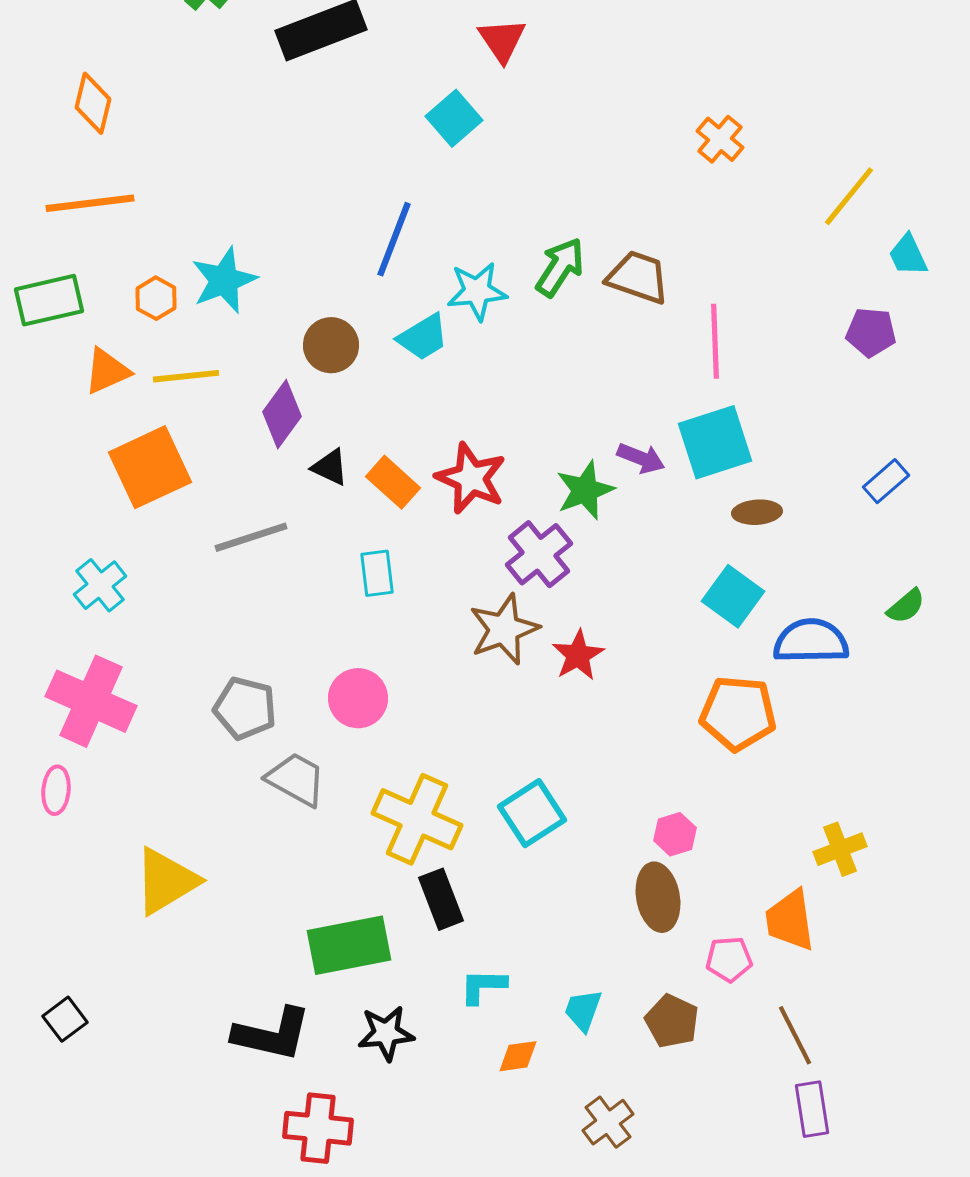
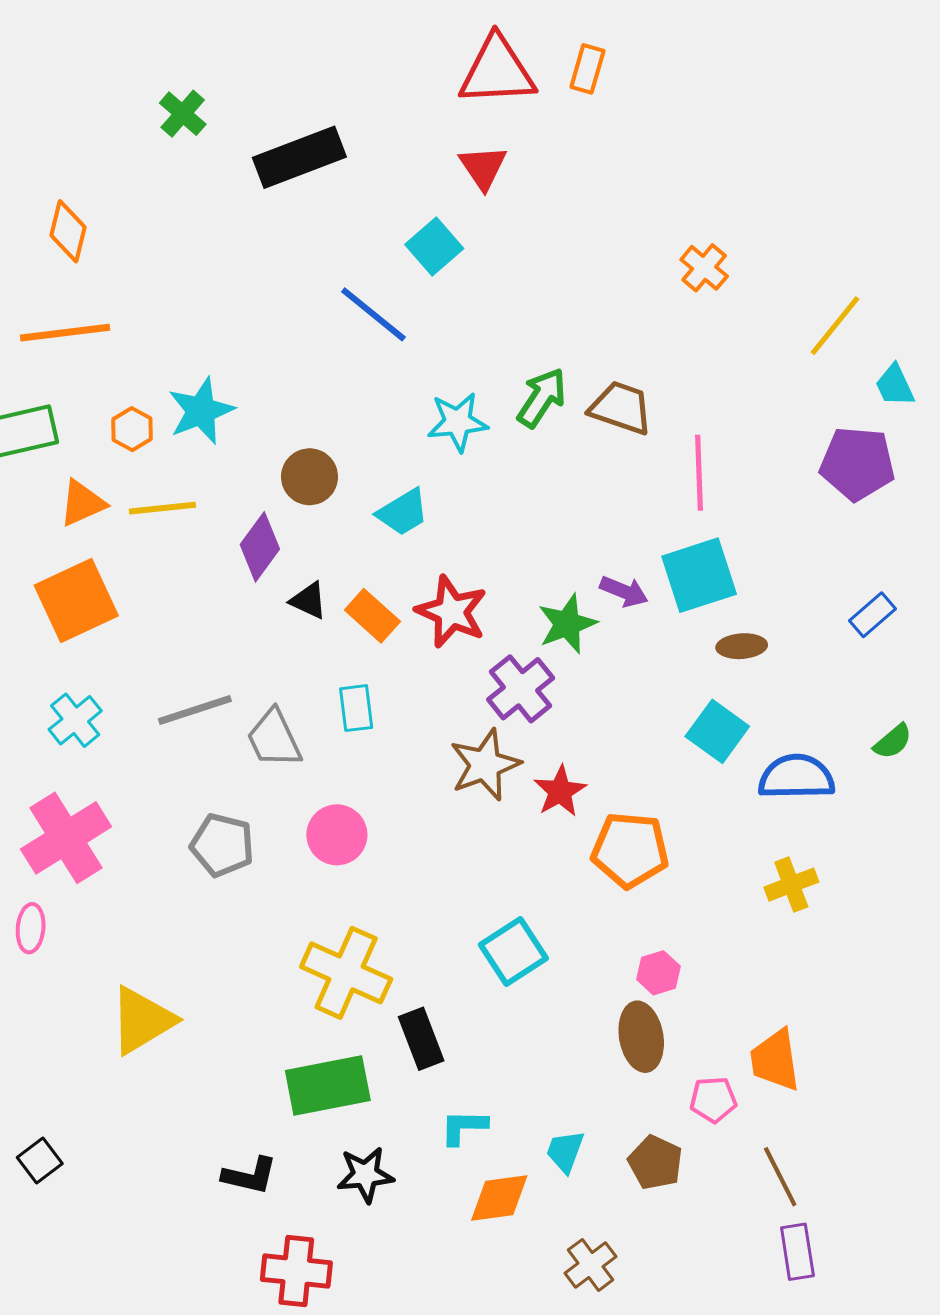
blue line: (394, 239) -> (373, 314), moved, turned -72
purple pentagon: (871, 332) -> (857, 464), size x1.5
cyan trapezoid: (423, 337) -> (403, 512), moved
orange square: (150, 467) -> (76, 601), moved
gray line: (251, 537) -> (195, 710), moved
pink cross: (91, 701) -> (66, 838), turned 34
orange pentagon: (738, 713) -> (630, 850), moved
gray trapezoid: (296, 779) -> (274, 738), moved, turned -144
yellow cross: (417, 819) -> (346, 973), moved
yellow cross: (840, 849) -> (791, 885), moved
black L-shape: (272, 1034) -> (250, 1176), size x0.7
orange diamond: (518, 1056) -> (499, 1198), size x1.5

